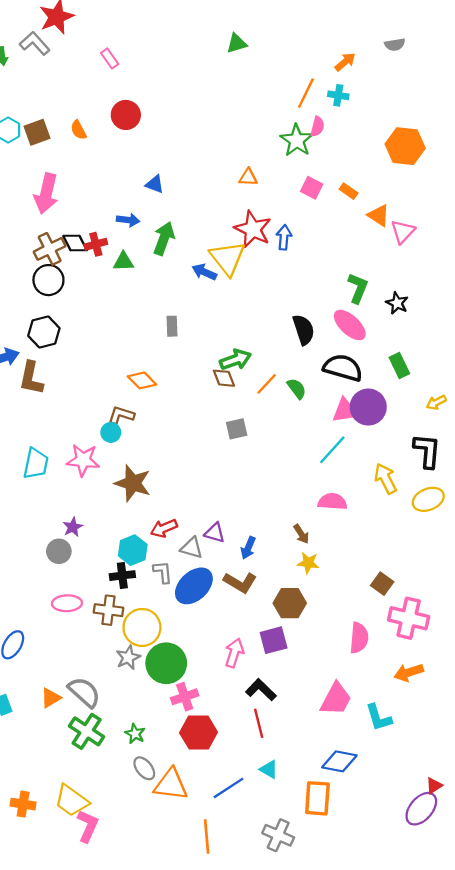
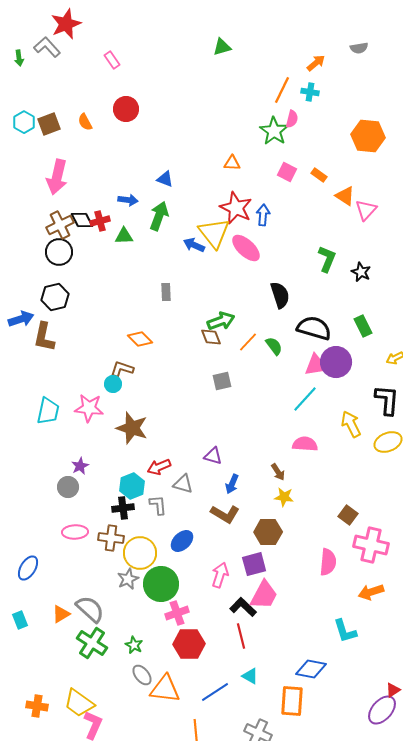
blue triangle: (155, 184) -> (165, 179), moved
pink ellipse: (350, 325) -> (246, 248), moved
purple triangle: (215, 533) -> (213, 456), moved
blue ellipse: (194, 586) -> (182, 541), moved, size x0.7
pink trapezoid: (336, 699) -> (264, 595), moved

